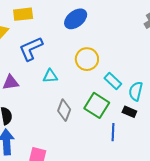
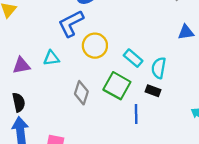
blue L-shape: (31, 49) -> (71, 23), moved
yellow circle: (87, 59) -> (95, 46), moved
cyan triangle: (50, 76) -> (51, 58), moved

